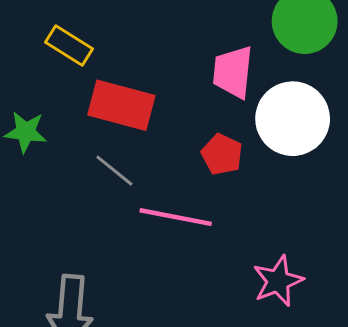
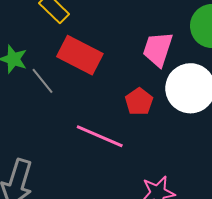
gray line: (114, 171) -> (42, 81), moved

